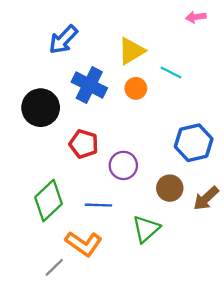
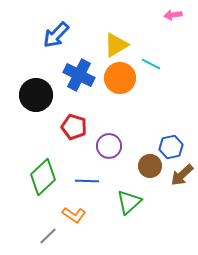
orange circle: (136, 88) -> (120, 78), size x1.6
blue hexagon: (194, 143) -> (171, 147), moved, size x0.7
orange L-shape: (84, 244) -> (74, 215), size x0.7

